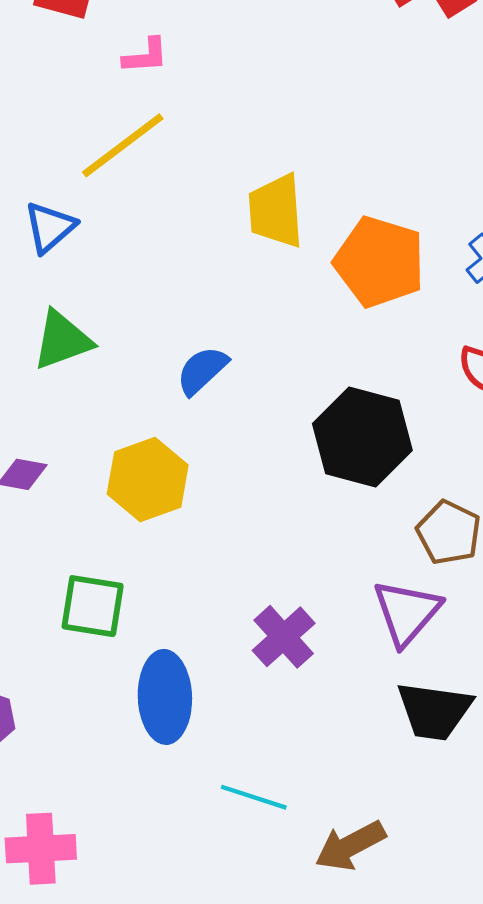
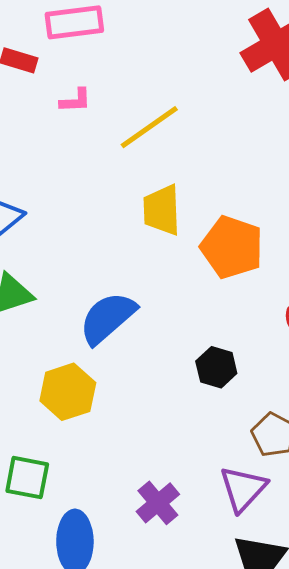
yellow line: (123, 145) -> (149, 127), moved
blue semicircle: (202, 370) -> (108, 318), size x1.6
black hexagon: (362, 437) -> (216, 367), size x0.6

